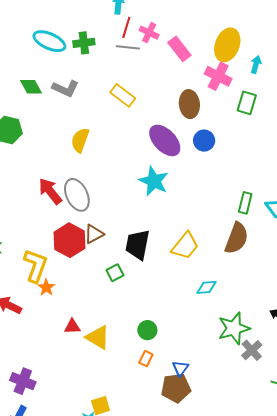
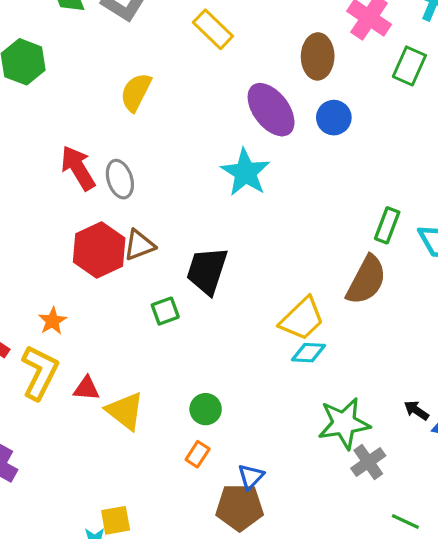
gray ellipse: (77, 195) -> (120, 179), size x0.7
yellow trapezoid: (185, 246) -> (302, 319), moved
yellow L-shape: (35, 266) -> (40, 372), moved

